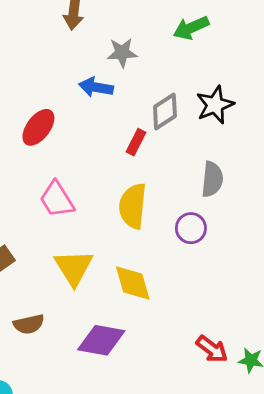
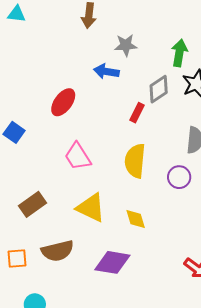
green arrow: (191, 28) -> (179, 53), moved, turned 124
yellow triangle: (74, 267) -> (91, 208), turned -32
yellow diamond: (133, 283) -> (136, 219), size x0.7
brown semicircle: (29, 324) -> (58, 251), size x1.4

